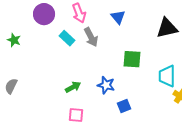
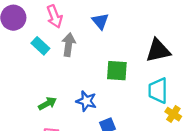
black triangle: (167, 28) -> (158, 51), moved
gray arrow: (91, 37) -> (69, 45), turned -144

